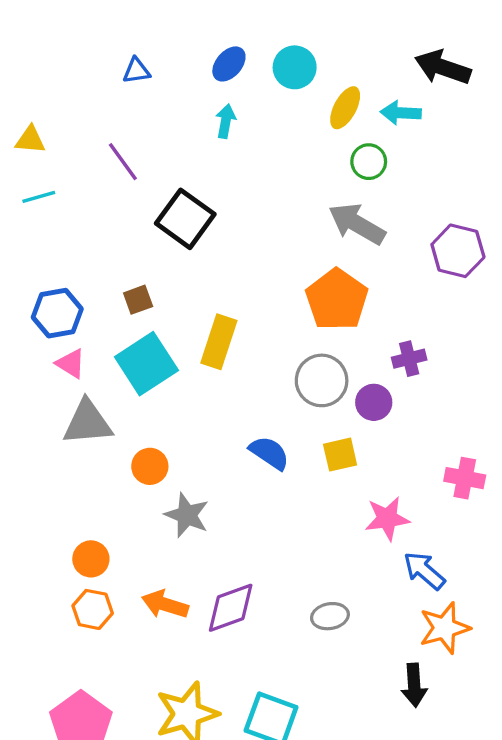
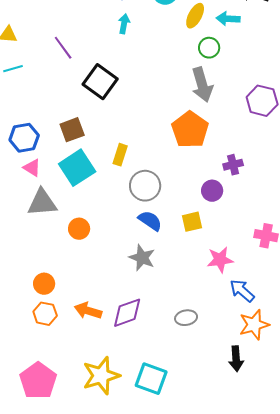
gray arrow: (357, 224) -> (202, 85), turned -136
brown square: (138, 300) -> (72, 130), size x1.4
yellow rectangle: (219, 342) -> (120, 155), size x0.7
gray circle: (322, 380) -> (145, 186), moved
gray star: (187, 515) -> (142, 258), moved

